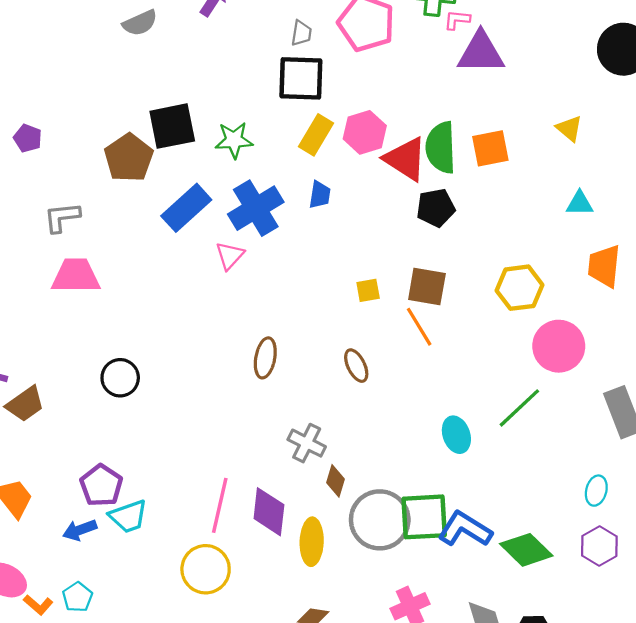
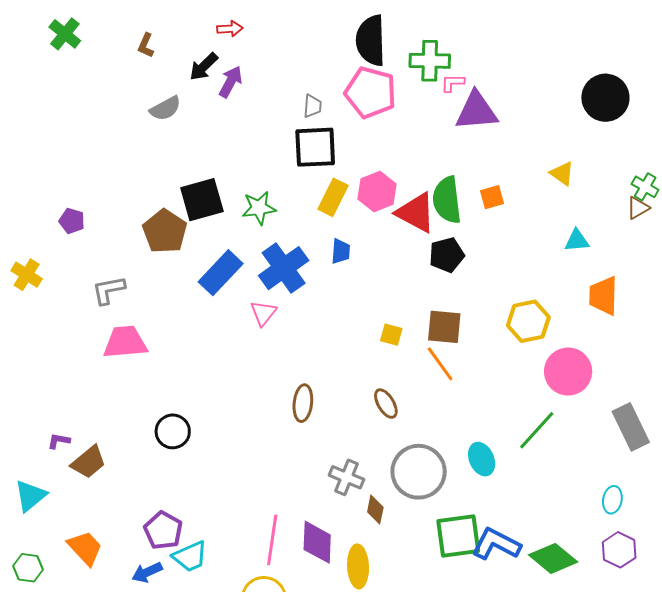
orange square: (490, 148) -> (492, 197), size x0.7
yellow square: (368, 290) -> (391, 335), turned 30
gray circle: (380, 520) -> (419, 472), moved

